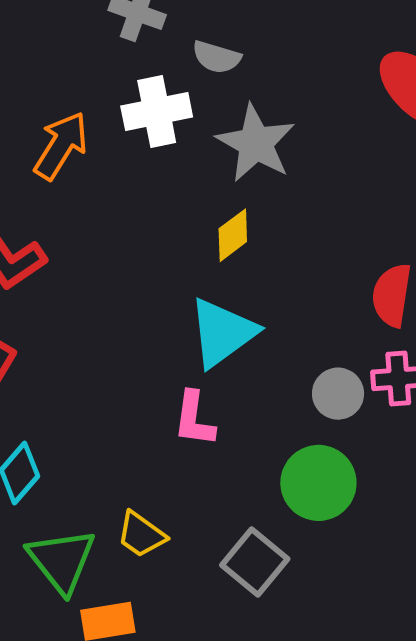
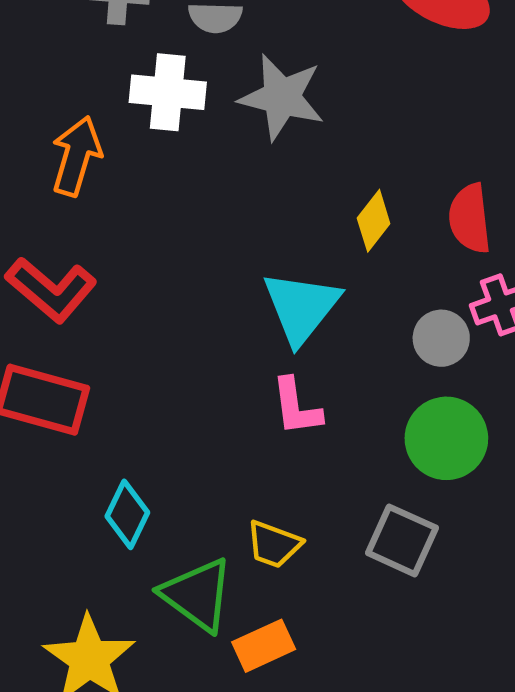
white cross: (157, 112) -> (168, 92), turned 32
yellow diamond: (233, 235) -> (374, 221), moved

